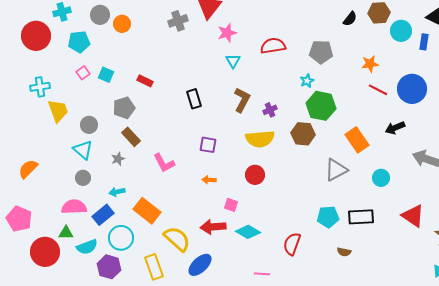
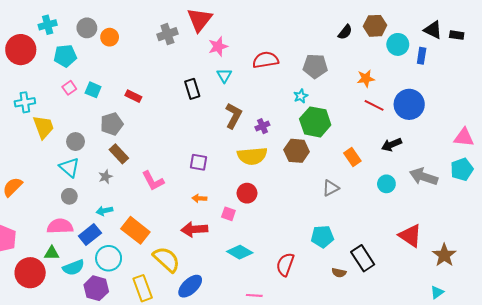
black rectangle: (194, 99) -> (192, 89), moved
orange rectangle: (357, 140) -> (352, 157), size x0.7
gray triangle: (336, 170) -> (331, 188), size x0.7
cyan circle: (381, 178) -> (386, 184), moved
pink square: (231, 205) -> (228, 214), moved
black rectangle: (361, 217) -> (363, 258), moved, turned 60
red arrow: (213, 227) -> (194, 229), moved

